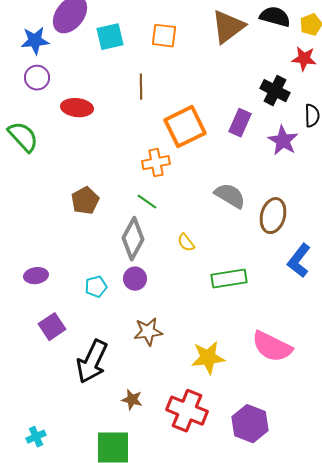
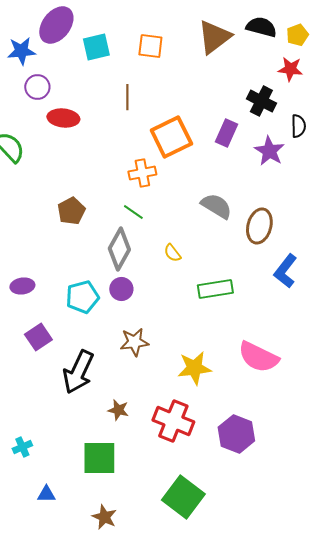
purple circle: (37, 78) -> (37, 87), moved
cyan pentagon: (96, 287) -> (82, 297), size x1.5

